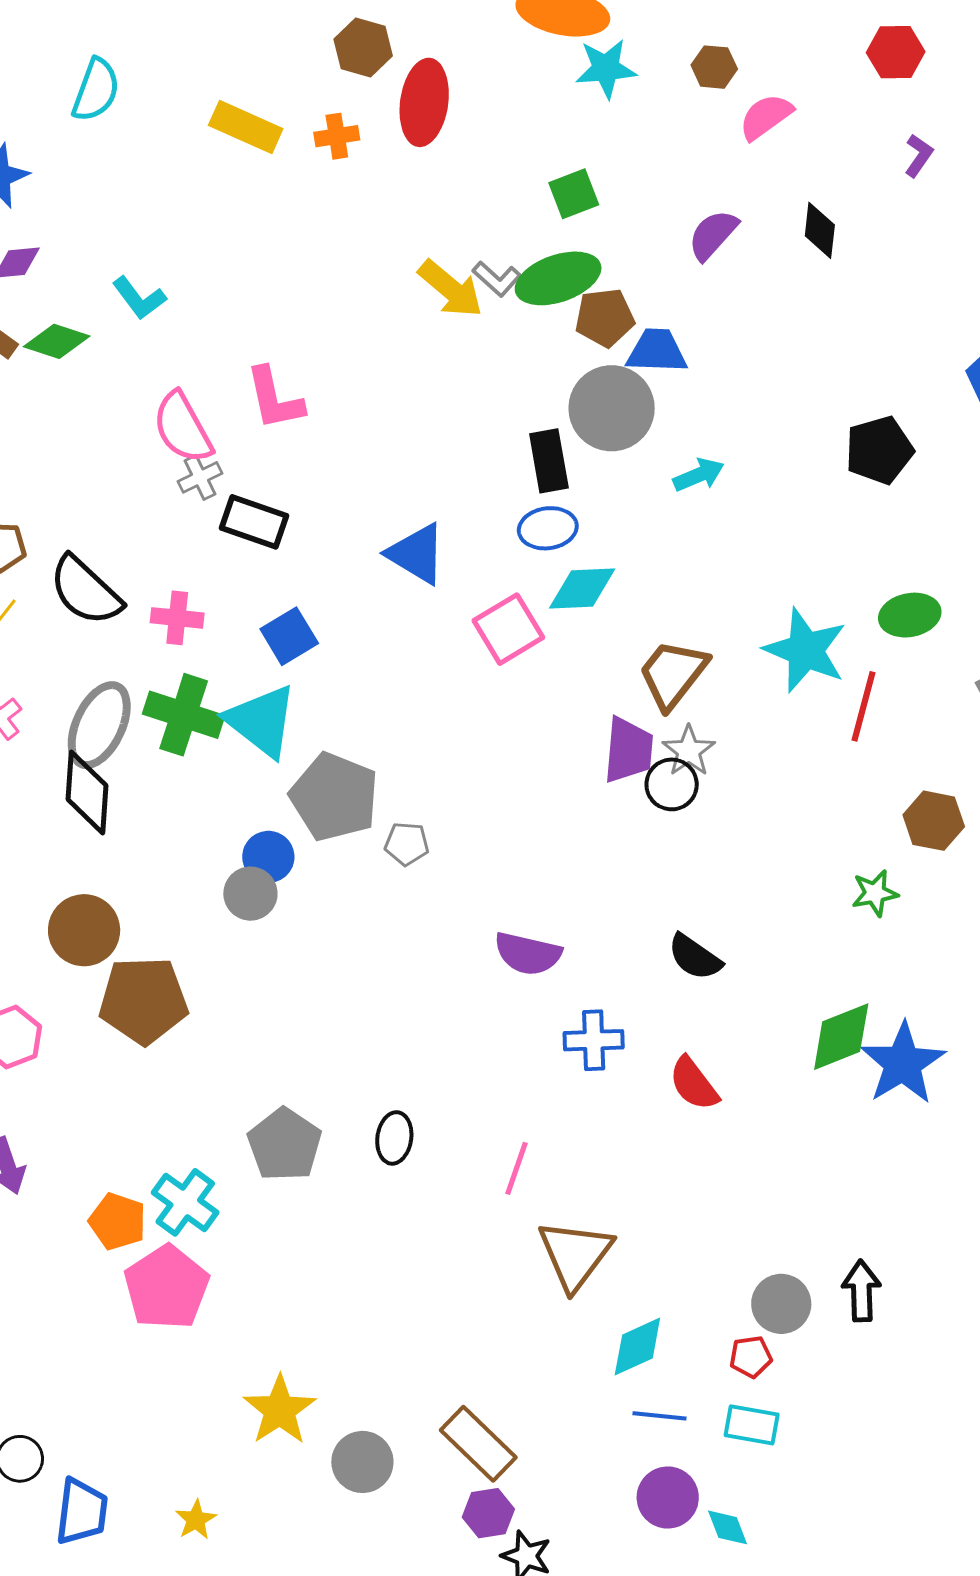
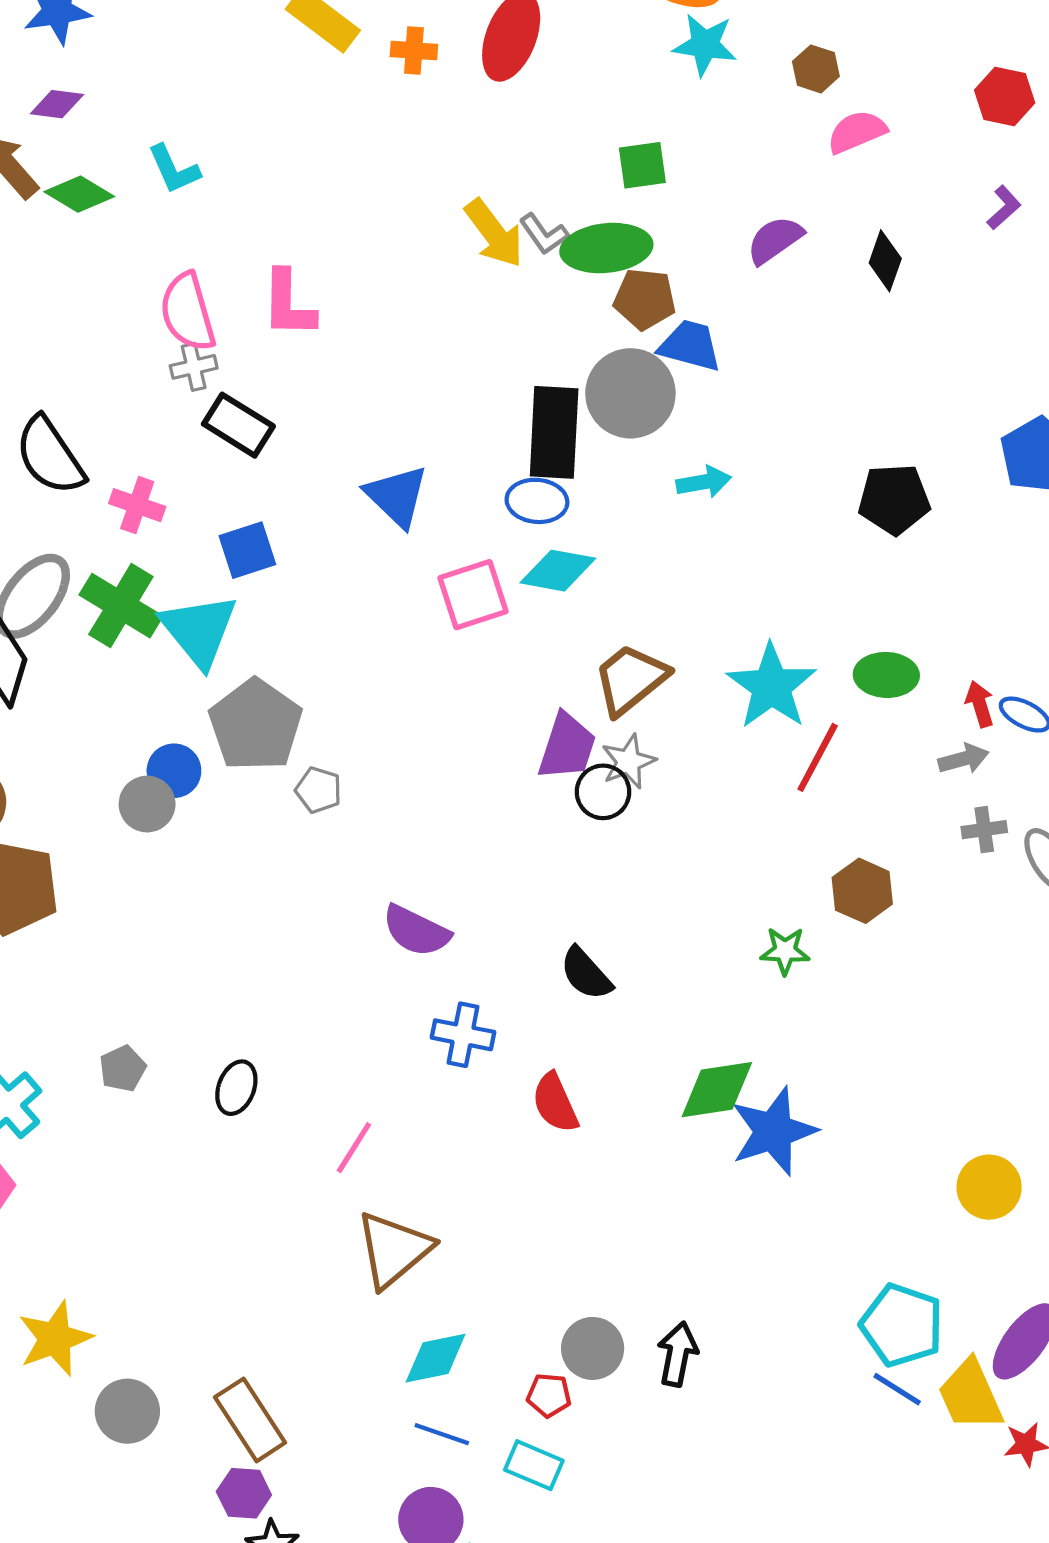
black rectangle: (549, 461) -> (554, 432), size x1.4
gray pentagon: (284, 1145) -> (123, 1068), size x0.6

